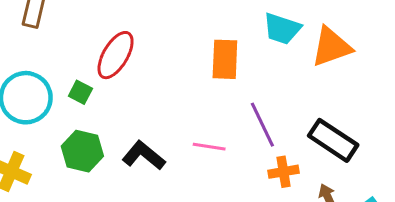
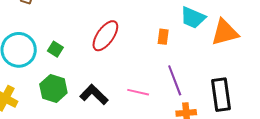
red ellipse: (116, 55) -> (105, 36), moved
orange rectangle: (225, 59) -> (163, 37), moved, size x0.6
black rectangle: (333, 140) -> (221, 95), turned 44

